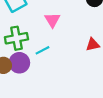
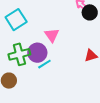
purple circle: (19, 63) -> (37, 53), moved

